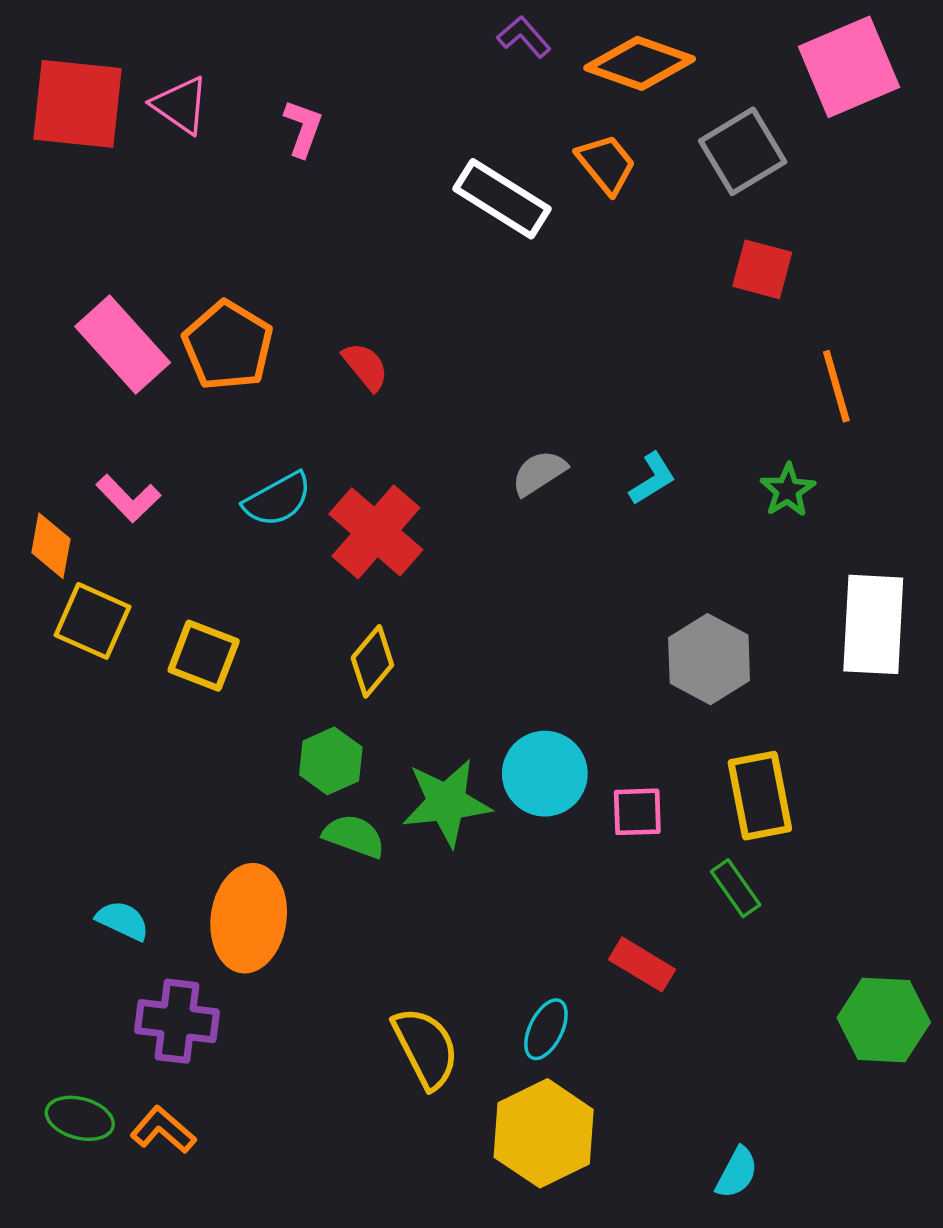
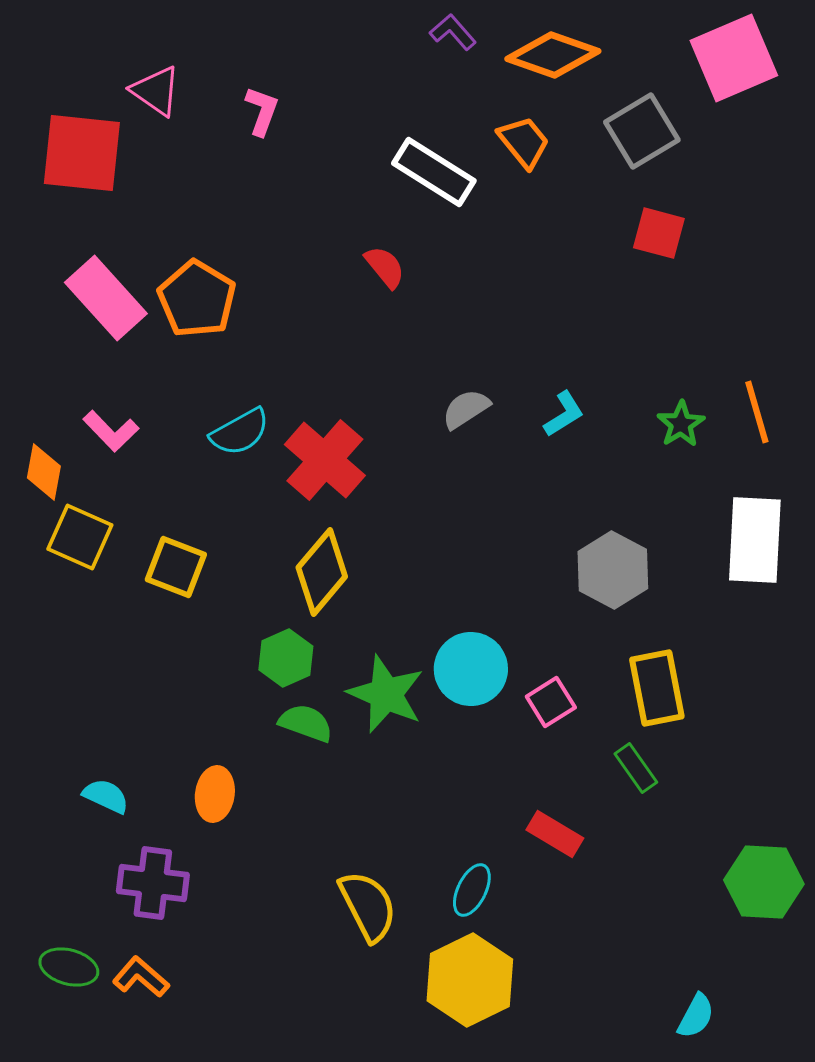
red square: (77, 104) -> (82, 153), moved
red semicircle: (366, 366) -> (385, 267), moved
orange line: (836, 386) -> (757, 412), moved
yellow diamond: (372, 661) -> (322, 572), size x1.4
green star: (446, 803) -> (386, 694), turned 30
pink square: (637, 812) -> (551, 702), turned -30
orange ellipse: (249, 918) -> (215, 794), size x0.6
cyan semicircle: (737, 1173) -> (696, 1016), moved

